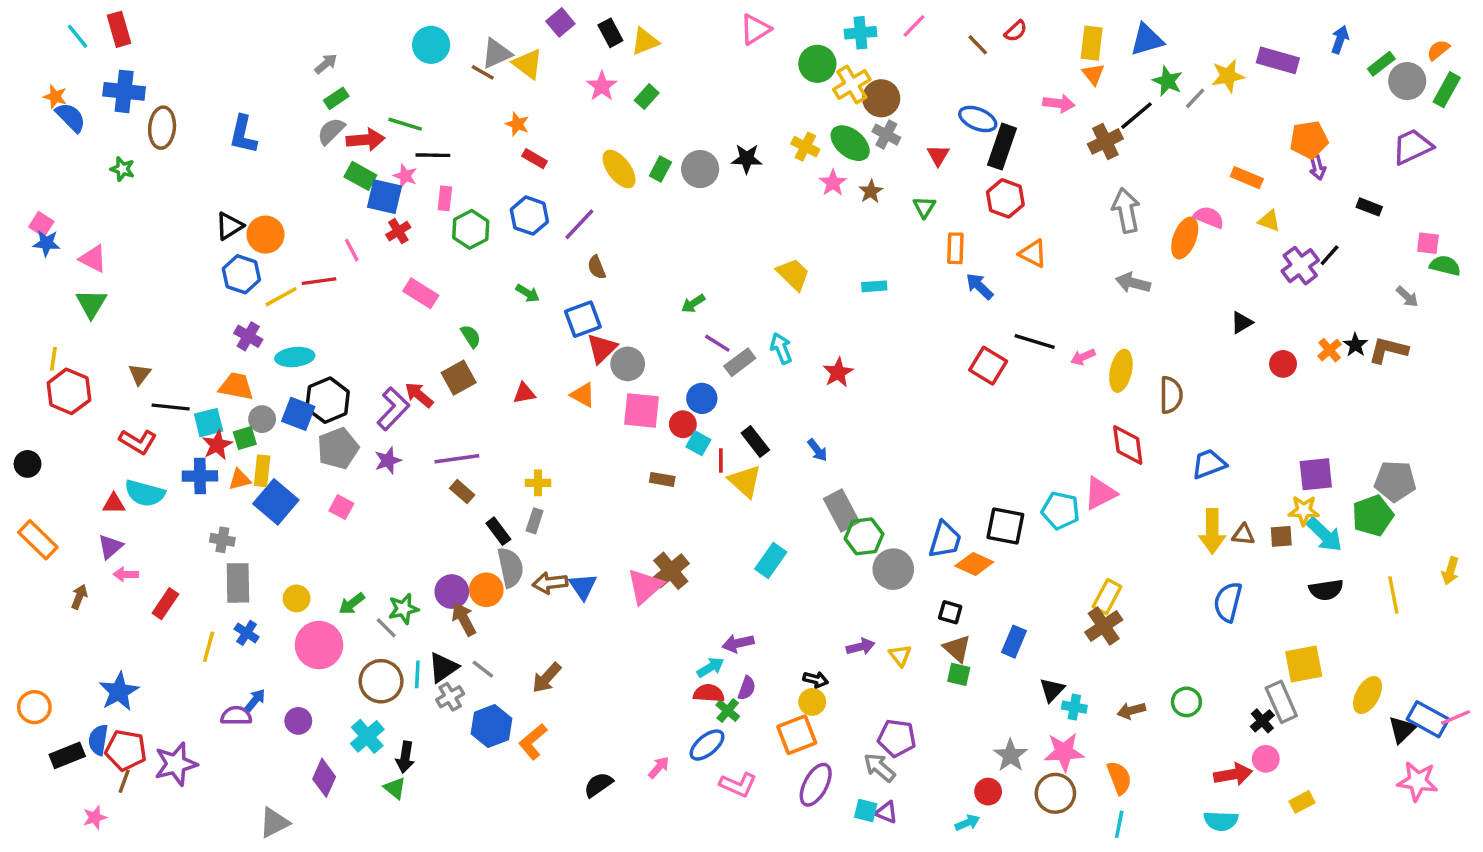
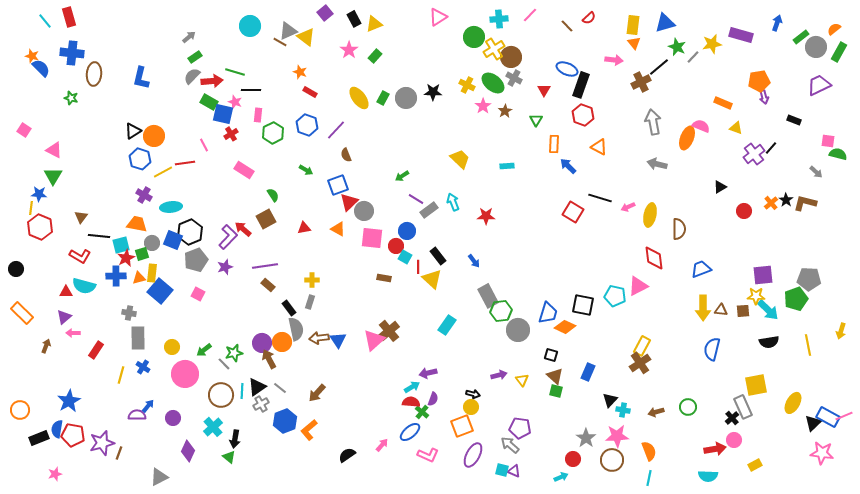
blue star: (46, 243) -> (39, 194), moved
red star: (838, 373) -> (486, 216), turned 30
brown line: (124, 781) -> (119, 453), moved

